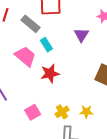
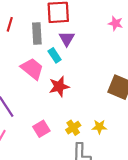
gray rectangle: (30, 24) -> (37, 33), turned 48
purple triangle: (81, 35) -> (67, 39), moved

